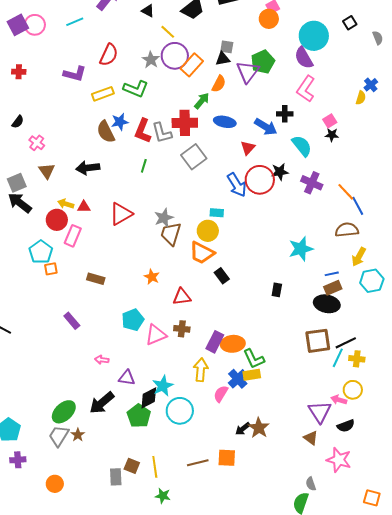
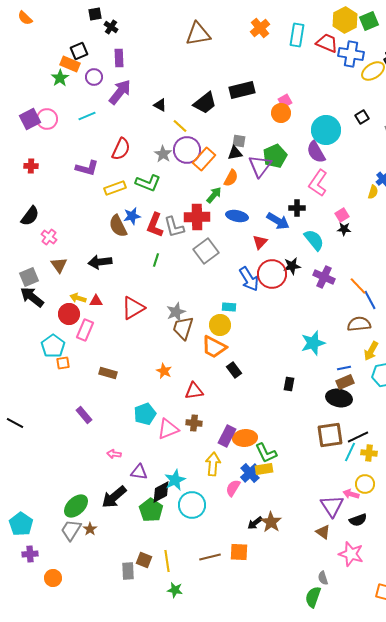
black semicircle: (18, 122) -> (30, 216), size x1.5
orange circle: (55, 484) -> (53, 578), moved

